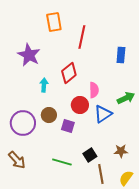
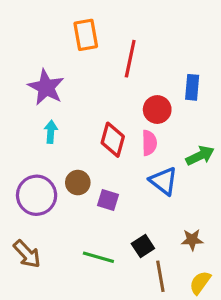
red diamond: (69, 73) -> (113, 140), moved, turned -35
cyan arrow: (44, 85) -> (51, 132), moved
red circle: (80, 105) -> (157, 110), moved
blue triangle: (103, 114) -> (164, 181), turned -48

